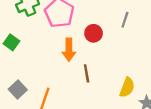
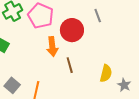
gray line: (125, 20) -> (98, 16), turned -32
red circle: (94, 33) -> (72, 30), size x1.5

